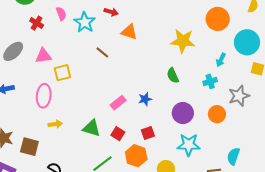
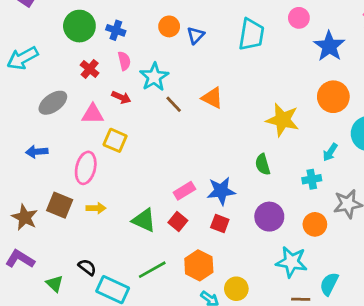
red arrow: (111, 12) -> (121, 97), moved
brown line: (102, 52) -> (174, 104), moved
yellow square: (62, 73) -> (115, 140), turned 30
blue star: (145, 99) -> (221, 191), size x1.5
red square: (148, 133) -> (220, 224), moved, turned 32
red square: (118, 134) -> (178, 221), moved
cyan star: (189, 145) -> (291, 262), moved
brown square: (29, 147) -> (60, 205), moved

